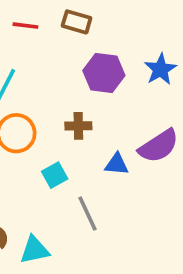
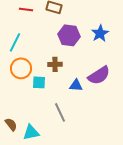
cyan square: (55, 175) -> (39, 82), moved, turned 32

